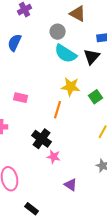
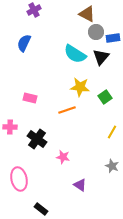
gray circle: (58, 32) -> (96, 32), moved
orange line: (58, 110) -> (67, 110), turned 54
black cross: (42, 139) -> (37, 139), moved

